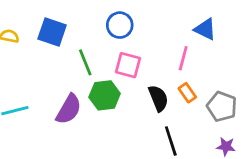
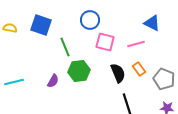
pink line: (183, 58) -> (136, 44), turned 60
pink square: (128, 65) -> (105, 42), moved
purple semicircle: (69, 109) -> (53, 81), size x0.6

